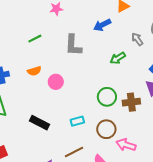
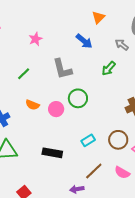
blue arrow: (102, 25) -> (84, 41), turned -96
orange semicircle: (34, 71) -> (32, 105), turned 56
green circle: (107, 97) -> (78, 98), moved

